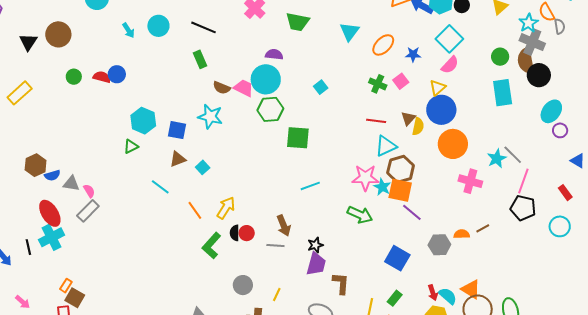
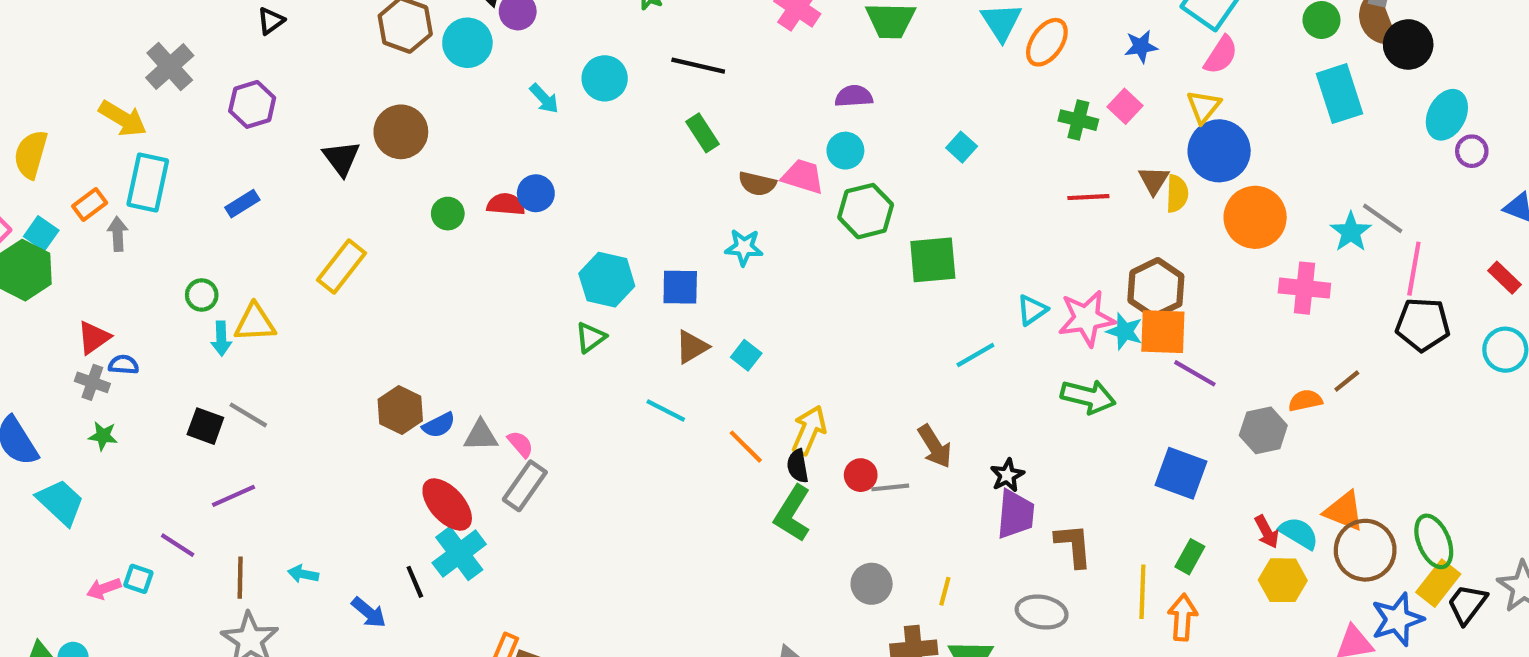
orange ellipse: (383, 45) -> (1047, 42), moved
cyan circle: (266, 79) -> (845, 151), size x0.6
cyan star: (210, 117) -> (744, 247), size x0.7
cyan triangle: (386, 146) -> (1032, 310), moved, size x0.7
black semicircle: (235, 233) -> (798, 466), moved
gray line: (275, 245) -> (890, 487), moved

